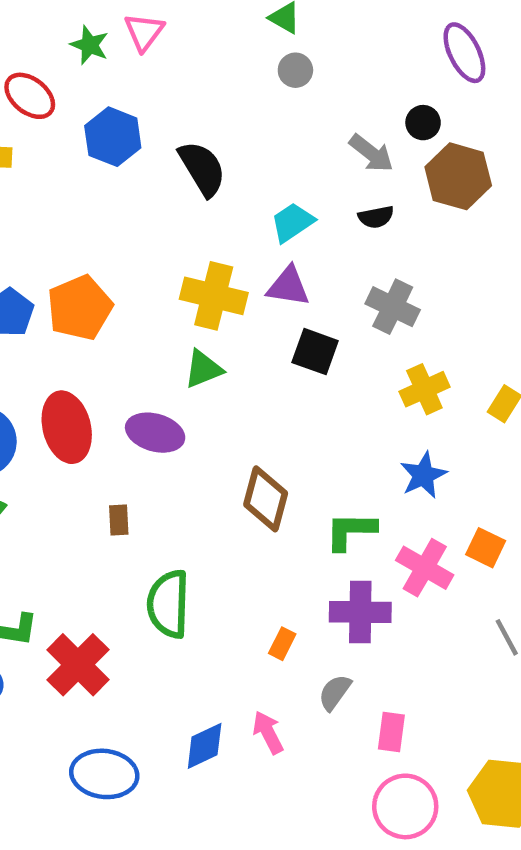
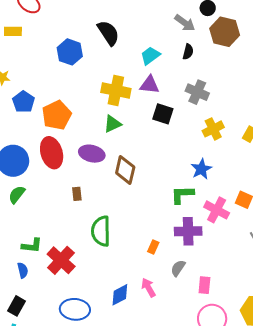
blue hexagon: (113, 137) -> (70, 52), moved
black semicircle: (376, 217) -> (188, 52), turned -63
orange pentagon: (80, 308) -> (57, 115), moved
blue star: (423, 475) -> (201, 169), moved
brown diamond: (266, 499) -> (125, 170), moved

